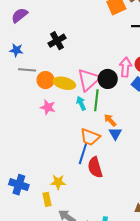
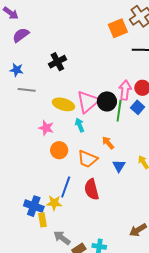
orange circle: (46, 80) -> (59, 150), moved
green line: (96, 100) -> (119, 111), moved
blue triangle: (115, 134) -> (119, 166), moved
blue line: (83, 154) -> (66, 187), moved
blue cross: (19, 185) -> (34, 206), moved

